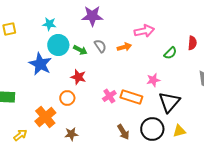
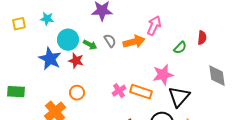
cyan star: (49, 24) -> (47, 19), moved
pink arrow: (144, 31) -> (154, 26), turned -54
orange arrow: (124, 47) -> (134, 42), size x1.5
red star: (78, 77) -> (76, 61), moved
pink star: (153, 80) -> (163, 75), size x1.5

